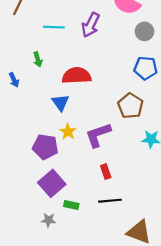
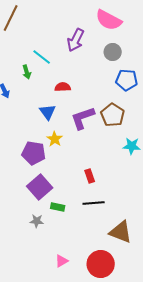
cyan line: (54, 27) -> (42, 57), moved, turned 36
gray circle: (144, 31) -> (113, 52), moved
red semicircle: (77, 76) -> (63, 87), size x0.6
purple L-shape: (98, 135) -> (83, 118), moved

